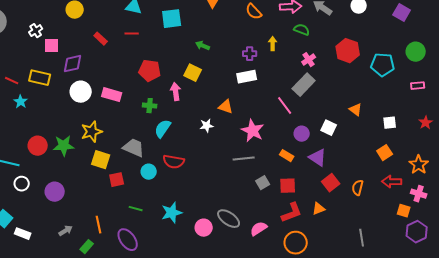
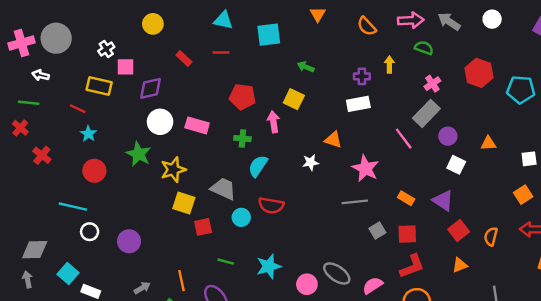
yellow rectangle: (40, 78) -> (99, 86), moved
orange triangle: (356, 110) -> (488, 143), turned -40
purple circle: (302, 134) -> (448, 136), moved
red circle: (38, 146) -> (94, 171), moved
green star: (64, 146) -> (139, 154), moved, turned 30
orange triangle: (319, 209) -> (460, 265), moved

